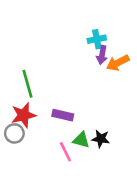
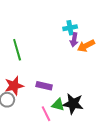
green line: (27, 84) -> (17, 50), moved
black star: (101, 139) -> (73, 104), size x1.5

